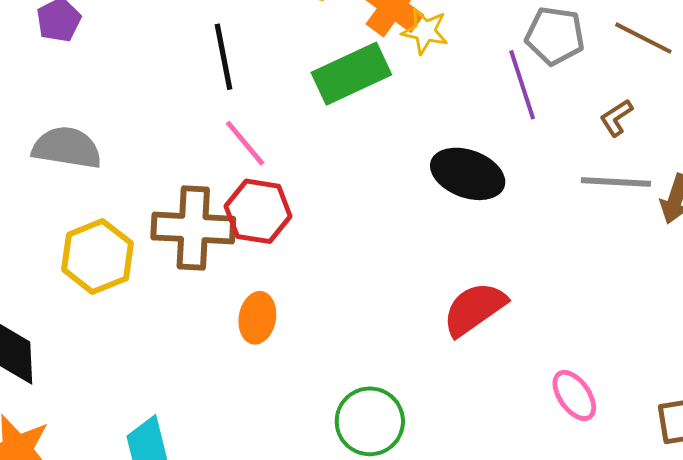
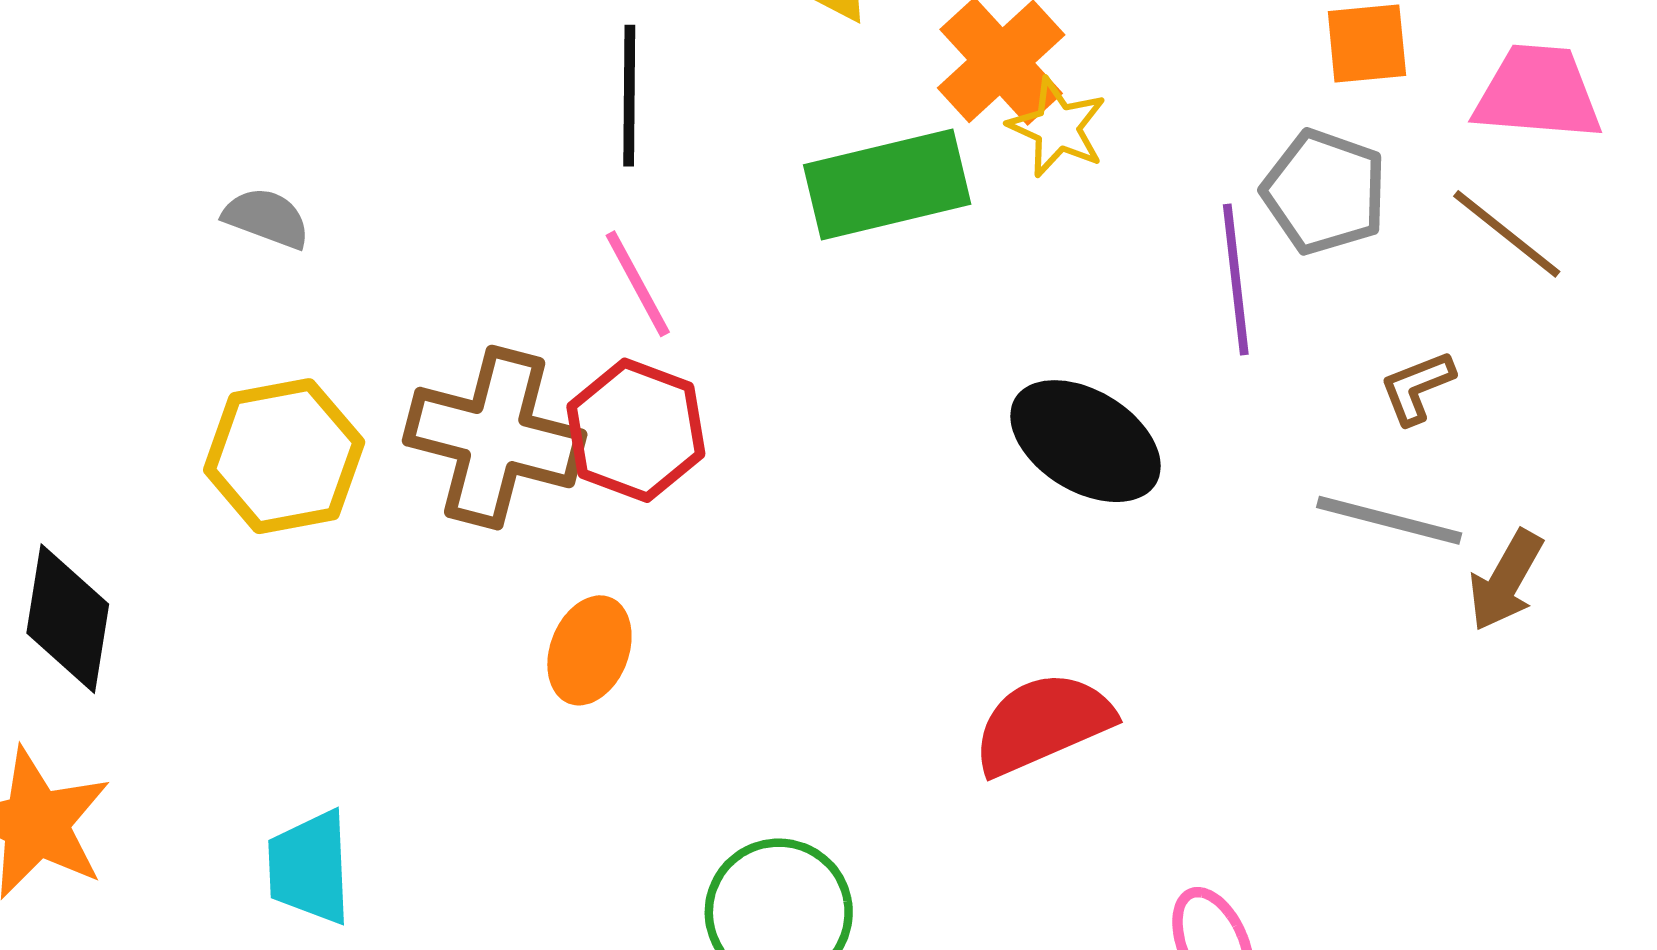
gray semicircle: (67, 148) -> (267, 218), size x0.6

